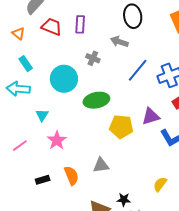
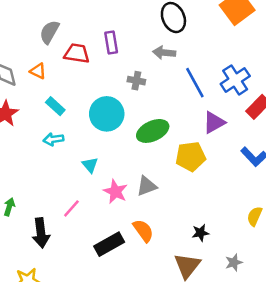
blue line: (138, 70) -> (195, 83), turned -55
cyan arrow: (18, 89) -> (53, 139), size x0.7
purple triangle: (151, 116) -> (214, 123), moved
gray triangle: (101, 165) -> (147, 186), moved
black rectangle: (43, 180) -> (109, 244), size x1.6
black star: (124, 200) -> (200, 233), moved

